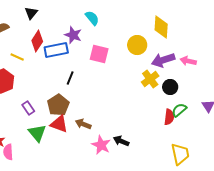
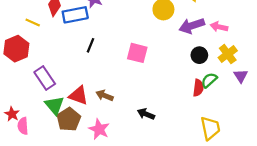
pink square: (99, 54) -> (137, 53), moved
yellow cross: (150, 79) -> (228, 54), moved
brown pentagon: (58, 105) -> (69, 119), moved
purple rectangle: (28, 108) -> (45, 78), size x1.5
pink star: (101, 145) -> (99, 129), moved

